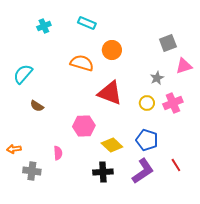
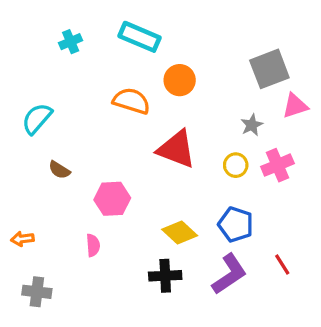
cyan rectangle: (87, 23) -> (140, 37), size x1.4
gray square: (168, 43) -> (269, 69), size x1.4
pink hexagon: (84, 126) -> (112, 199), moved
gray cross: (32, 171) -> (37, 292), moved

